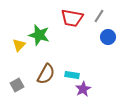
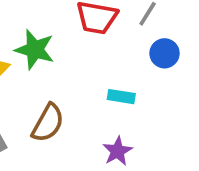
cyan rectangle: (72, 75) -> (121, 97), moved

